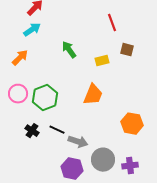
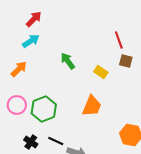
red line: (112, 23) -> (119, 40), moved
yellow rectangle: (102, 61) -> (101, 72), turned 48

